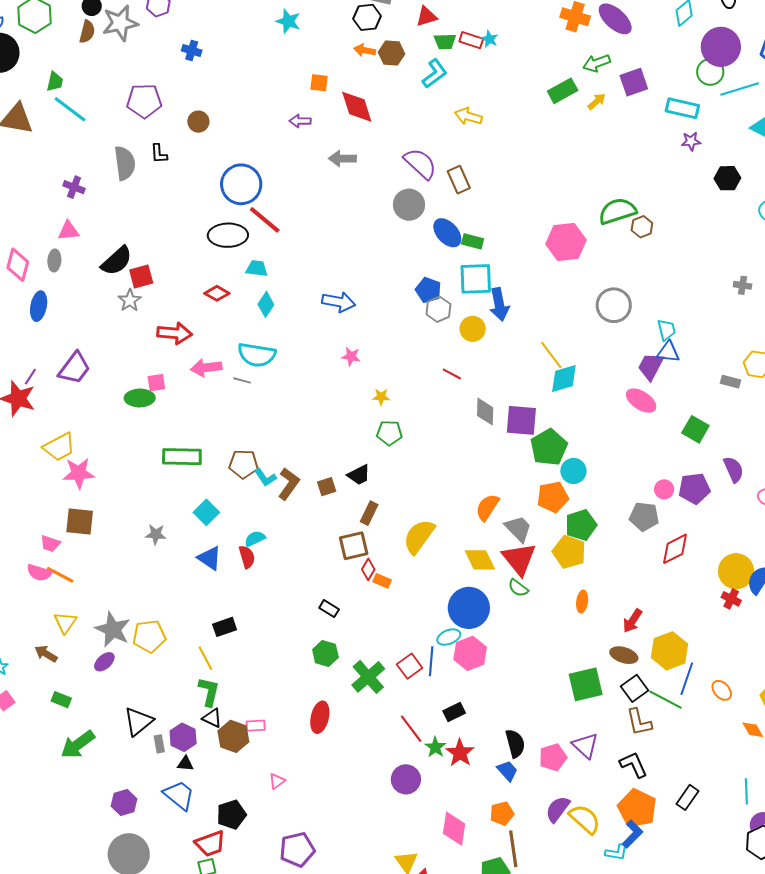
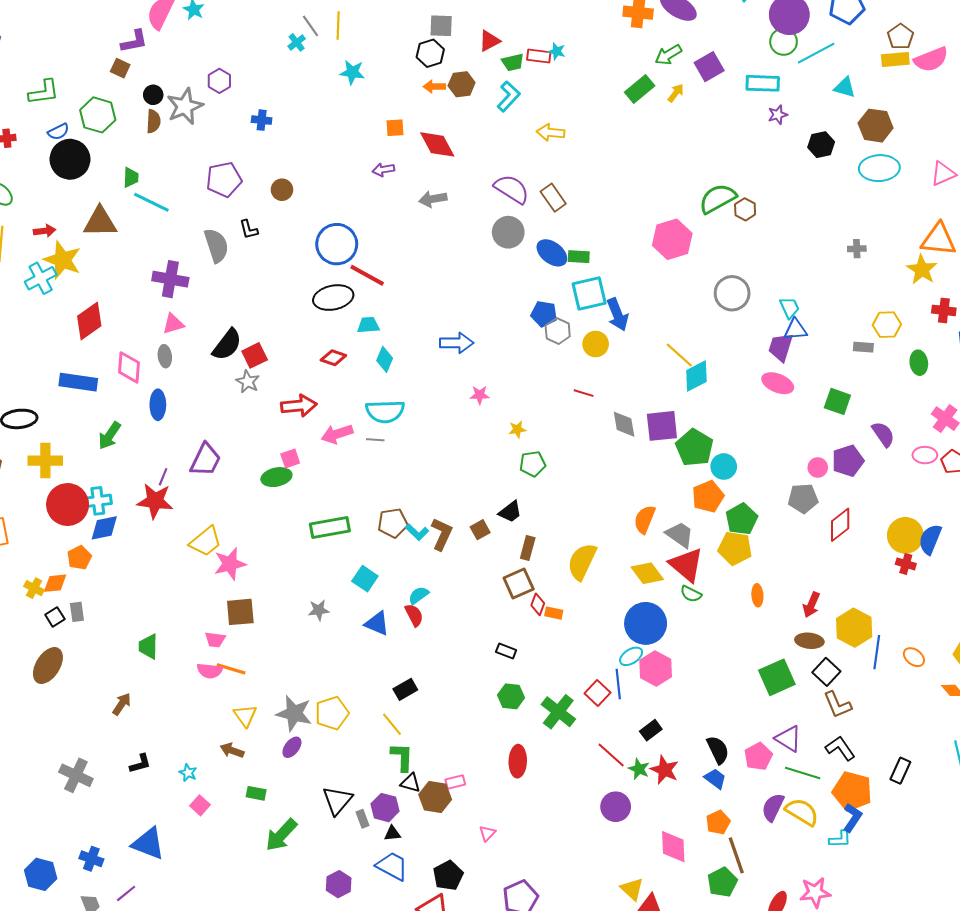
purple cross: (74, 187) -> (170, 279), size x1.6
green line: (665, 700) -> (803, 773), moved

